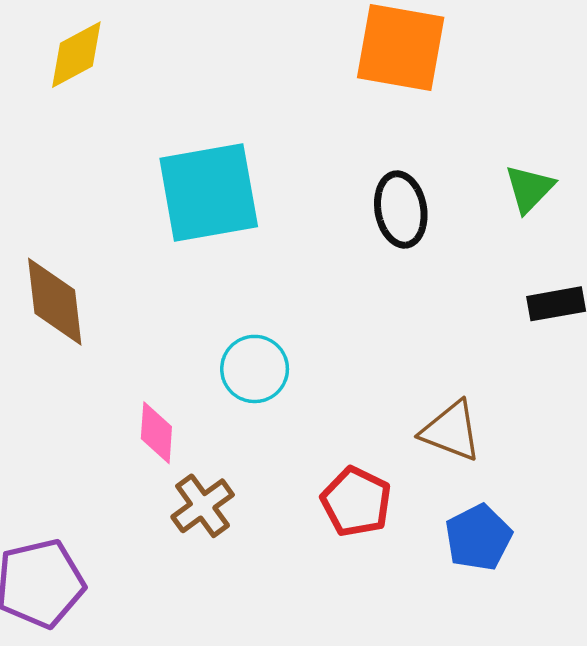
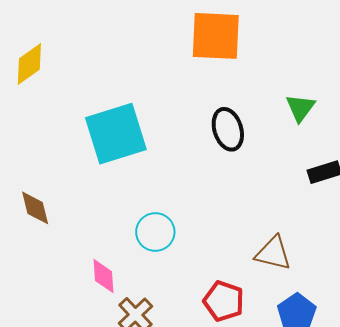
brown diamond: (55, 302) -> (35, 208), size x0.7

